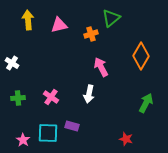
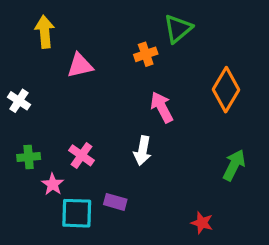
pink triangle: (59, 25) -> (80, 66), moved
pink star: (23, 140) -> (53, 184), moved

